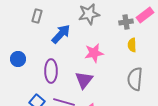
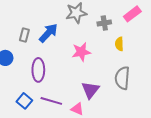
gray rectangle: (37, 16) -> (24, 35), moved
gray cross: (126, 22) -> (104, 23), moved
purple triangle: (84, 80) -> (90, 90), moved

